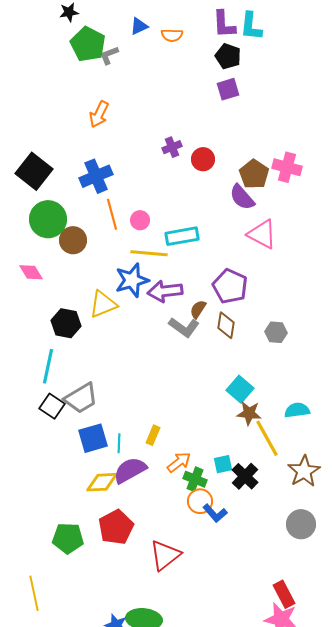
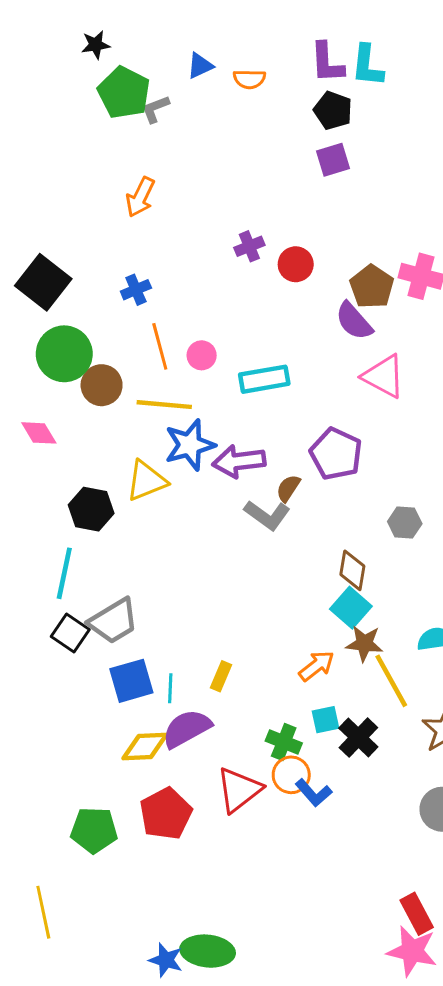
blue cross: (96, 176) -> (136, 290), size x0.6
yellow line: (149, 253) -> (164, 405), moved
brown diamond: (226, 325) -> (352, 570), moved
orange arrow: (179, 462) -> (317, 666), moved
red triangle: (165, 555) -> (239, 790), moved

